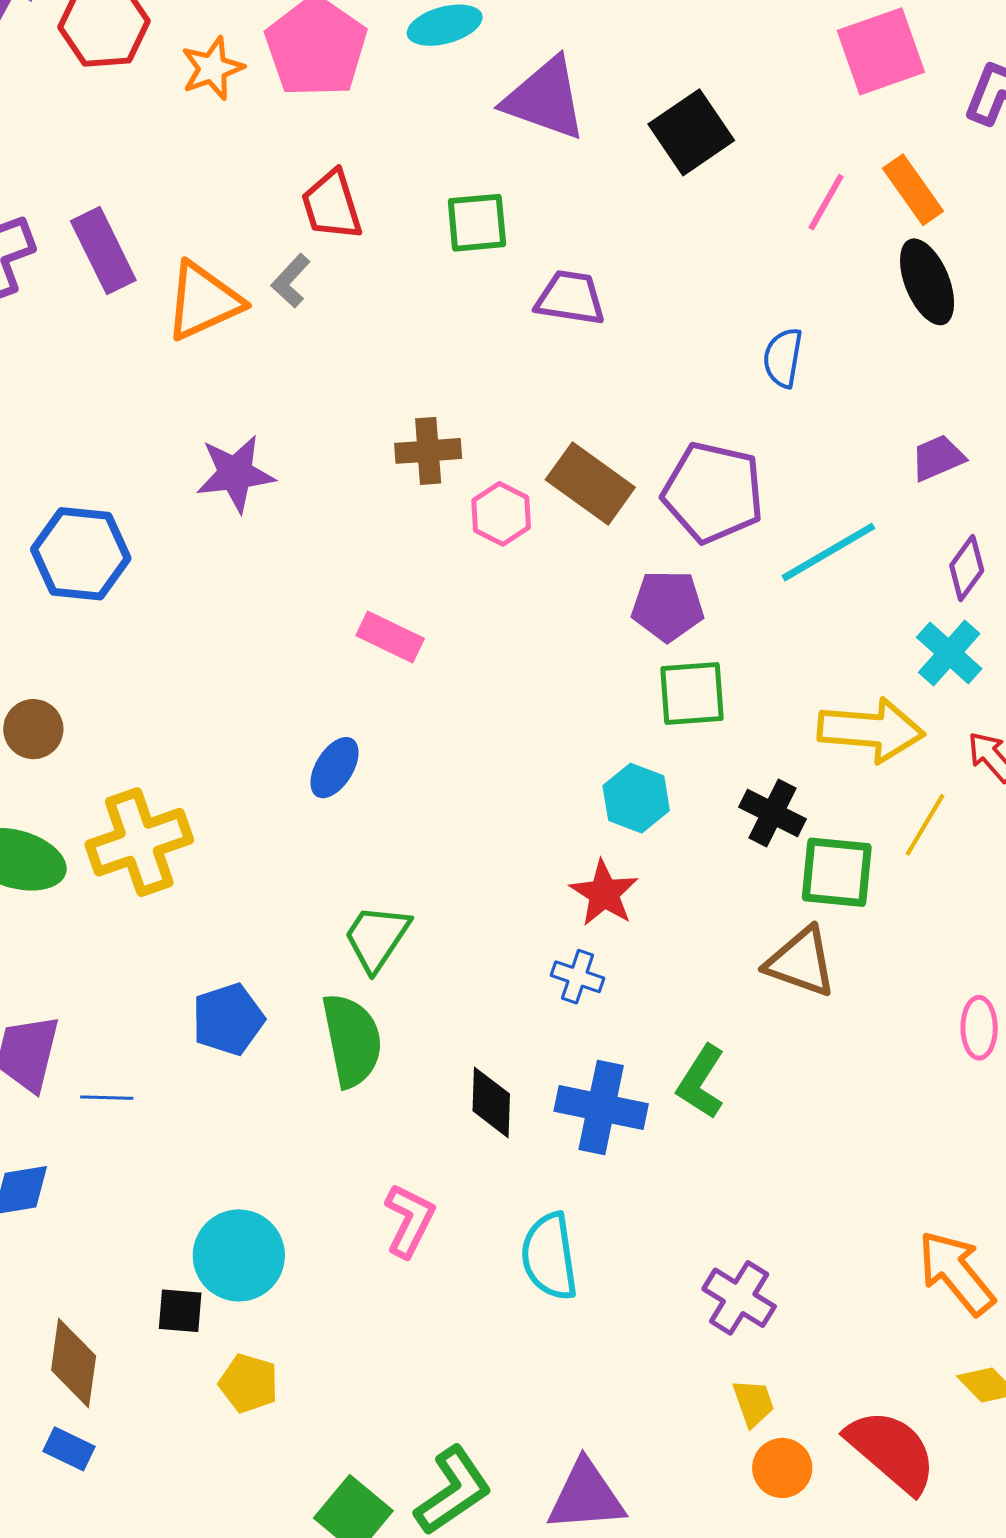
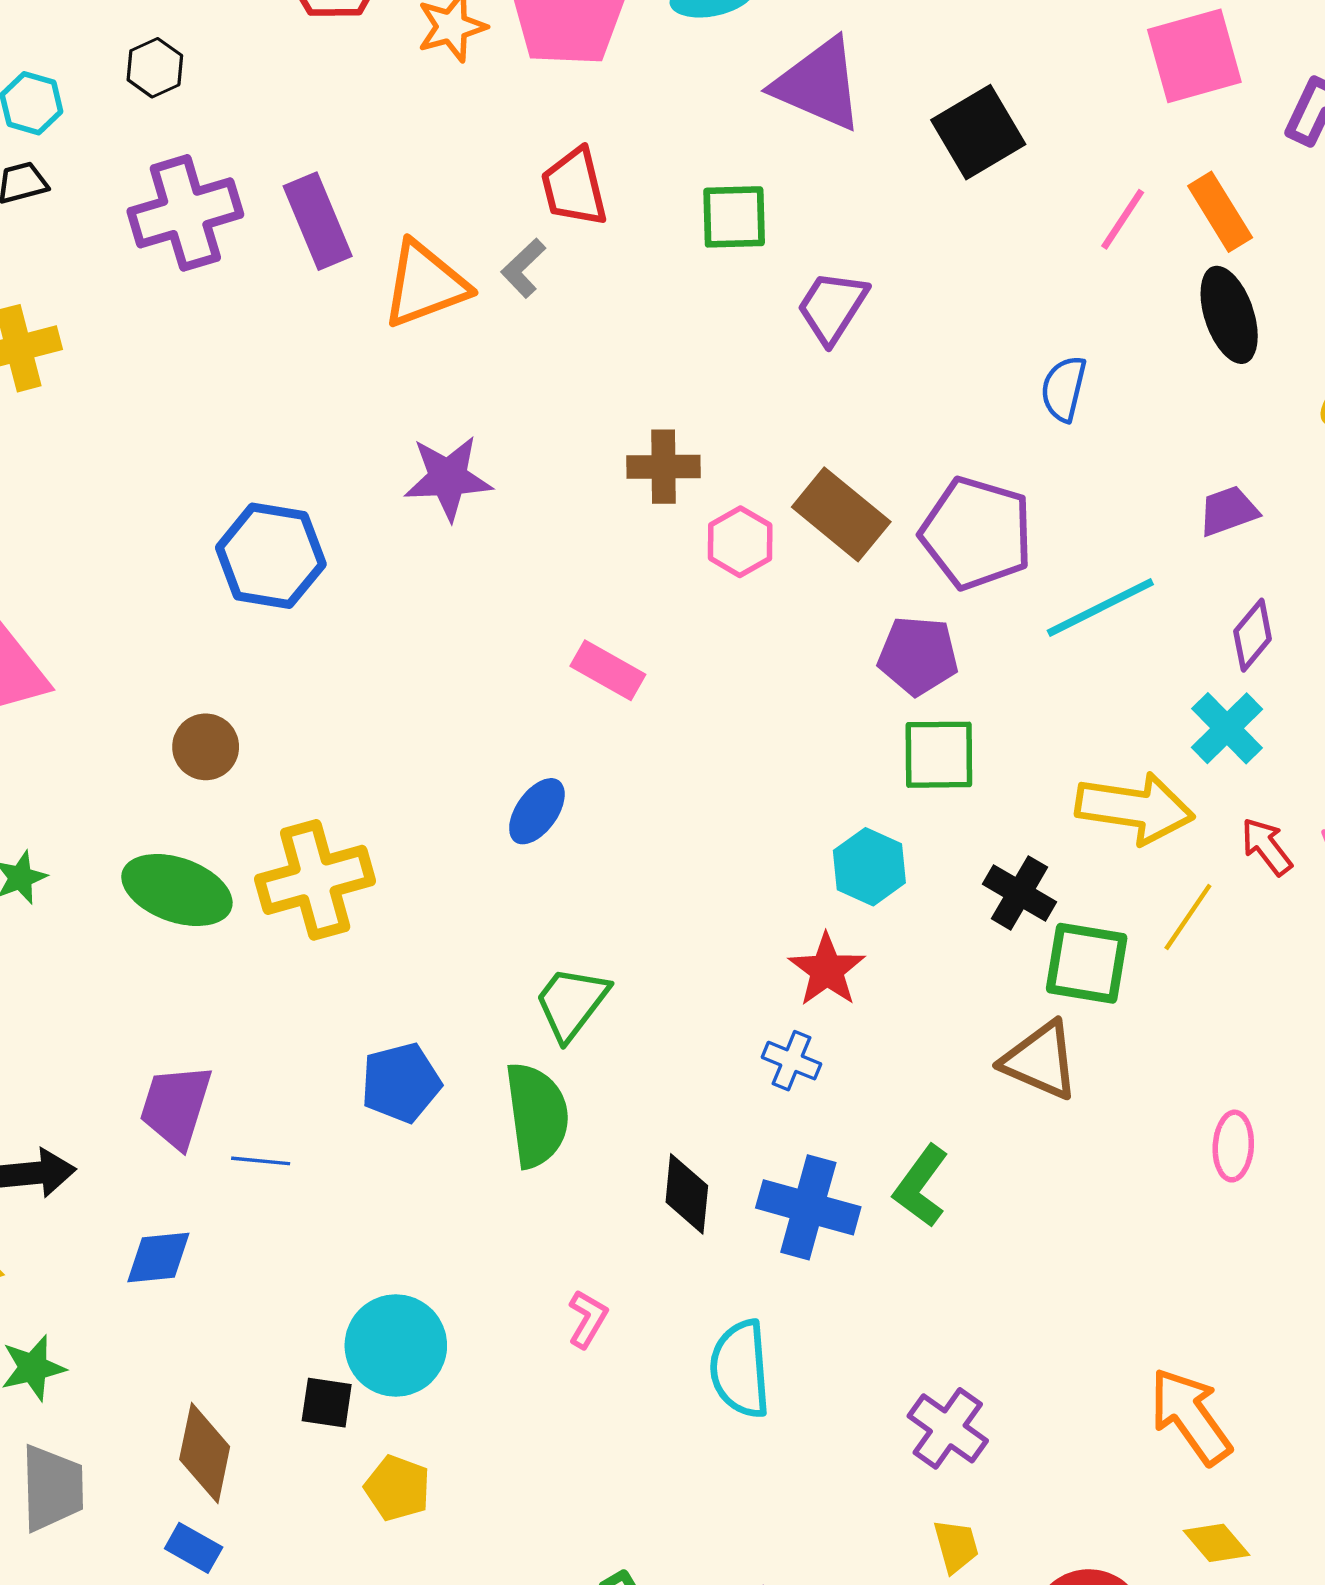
purple trapezoid: (570, 298) -> (832, 307), turned -70
pink L-shape: (409, 1220) -> (588, 1319), size x0.7

